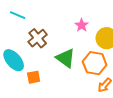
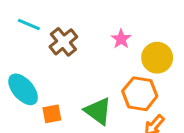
brown cross: (38, 38) -> (63, 42), moved
green triangle: (66, 58) -> (98, 111), moved

